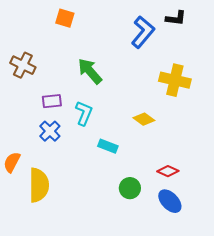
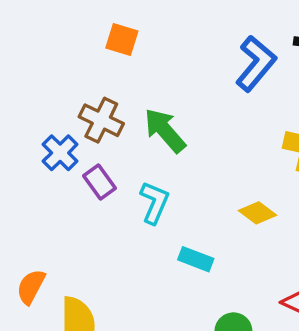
brown cross: (23, 65) -> (101, 120), moved
purple rectangle: (52, 101) -> (100, 182), turned 60
blue cross: (50, 131) -> (60, 153), moved

